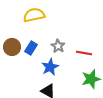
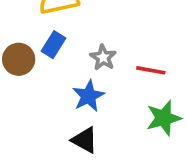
blue rectangle: (31, 48) -> (54, 45), moved

